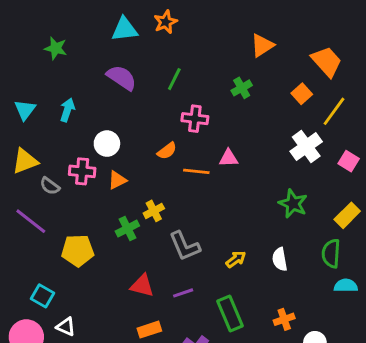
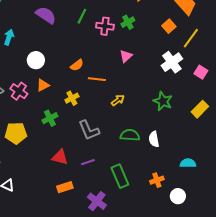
pink cross: (195, 119) -> (105, 26), moved
pink triangle: (229, 158) -> (126, 56), moved, turned -40
pink cross: (82, 171) -> (19, 91), moved, turned 30
yellow cross: (154, 211) -> (72, 98), moved
green semicircle: (331, 253) -> (130, 135), moved, turned 90
yellow arrow: (236, 259) -> (118, 100), moved
cyan semicircle: (346, 286) -> (188, 163), moved

